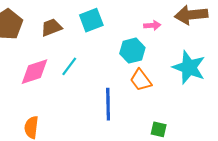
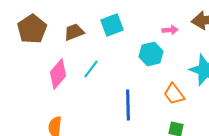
pink diamond: (35, 72) -> (58, 74), turned -32
orange trapezoid: (141, 80) -> (174, 94), moved

